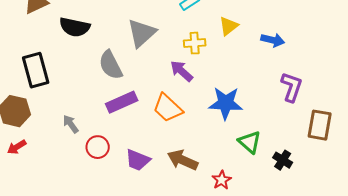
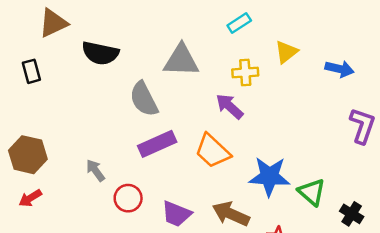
gray triangle: (142, 33) -> (181, 60), turned 44
black rectangle: (36, 70) -> (31, 71), moved, size x0.6
blue star: (226, 103) -> (269, 176), moved

